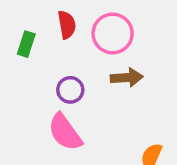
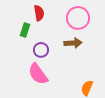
pink circle: (113, 33) -> (78, 18), moved
green rectangle: (26, 44) -> (25, 30), moved

